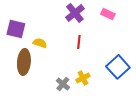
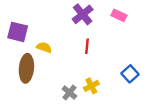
blue square: (118, 67) -> (130, 74), size x0.7

